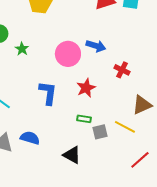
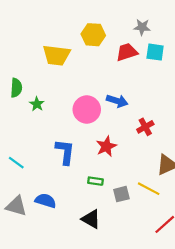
red cross: (122, 70) -> (145, 127), turned 35
green rectangle: (84, 119) -> (95, 181), moved

